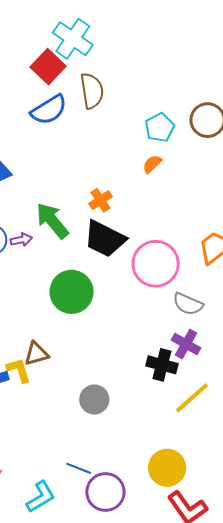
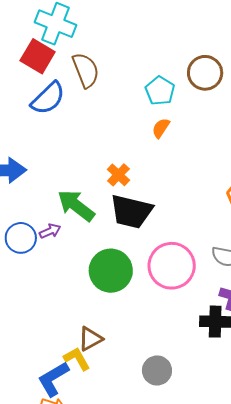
pink circle: (156, 264) -> (172, 266), moved

